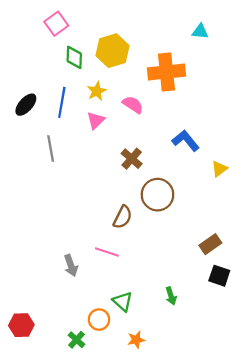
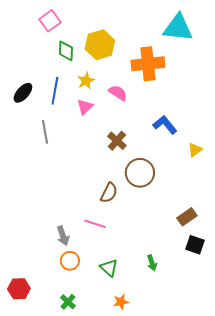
cyan triangle: (200, 32) -> (178, 28), size x2.0
orange circle: (99, 320) -> (70, 261), moved

